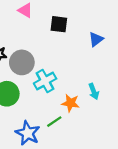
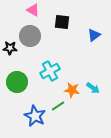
gray circle: (22, 62) -> (30, 36), moved
cyan arrow: (94, 91) -> (93, 88), moved, turned -32

